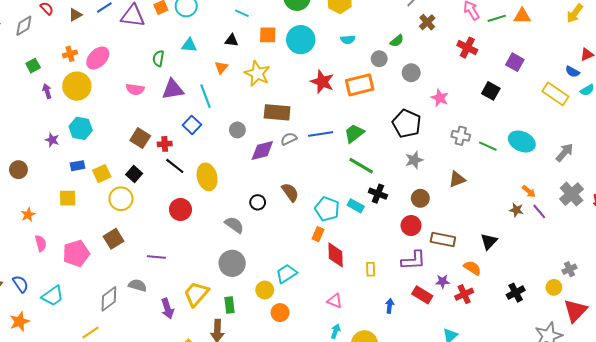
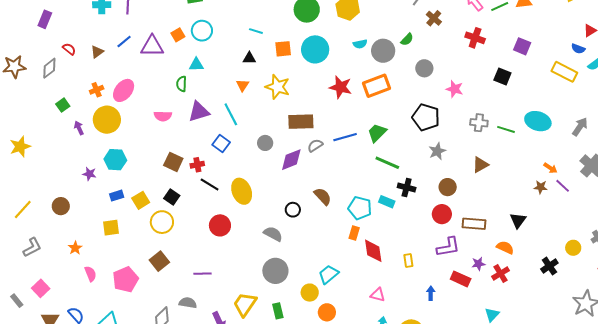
cyan triangle: (189, 45) -> (196, 65), moved
gray circle: (379, 59) -> (383, 51), moved, size x1.5
yellow circle: (554, 287) -> (573, 248), moved

